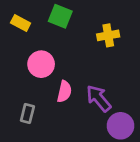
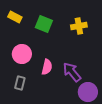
green square: (60, 16) -> (44, 24), moved
pink circle: (41, 64) -> (22, 54), moved

